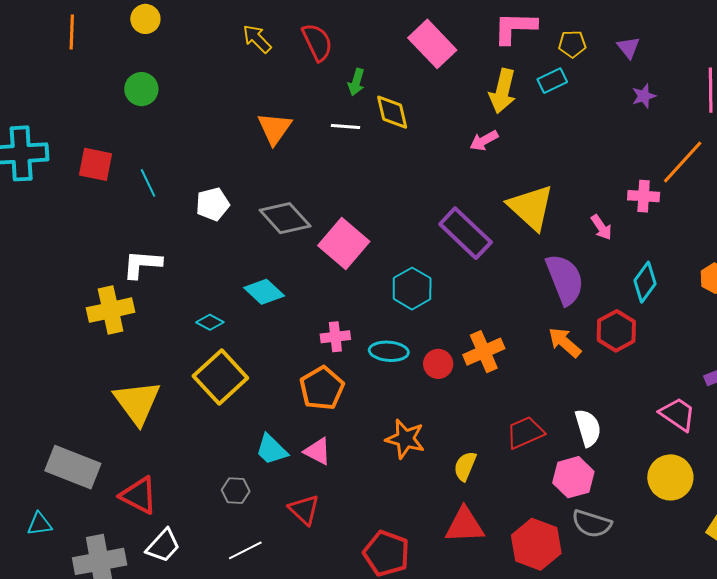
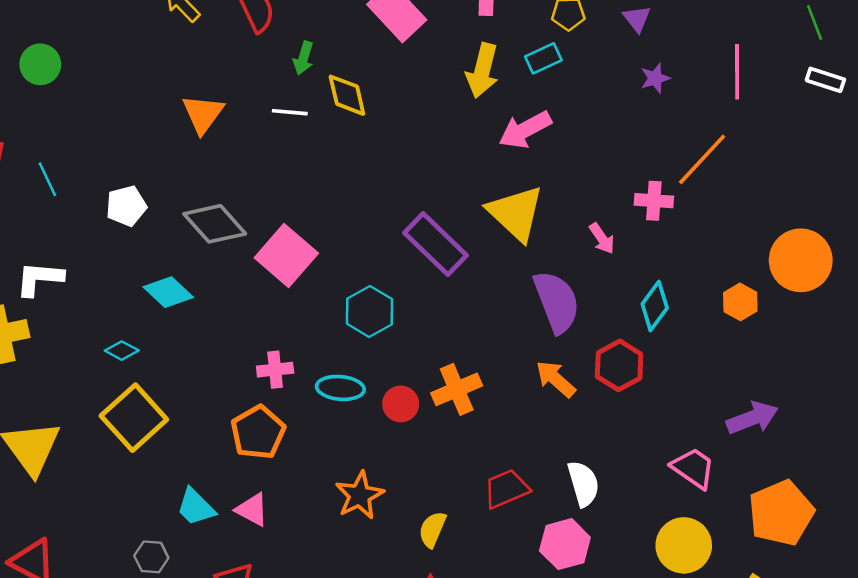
pink arrow: (484, 141) -> (525, 130), moved, size x1.5
cyan diamond: (264, 292) -> (168, 292), moved
orange star: (405, 439) -> (360, 495), turned 30

